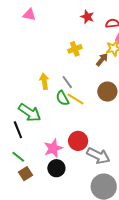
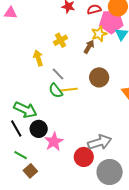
yellow arrow: (44, 81) -> (38, 58), moved
yellow line: (75, 99) -> (69, 90), turned -30
red circle: (78, 141) -> (84, 157), moved
gray arrow: (98, 156) -> (100, 142), turned -35
black circle: (56, 168) -> (39, 129), moved

